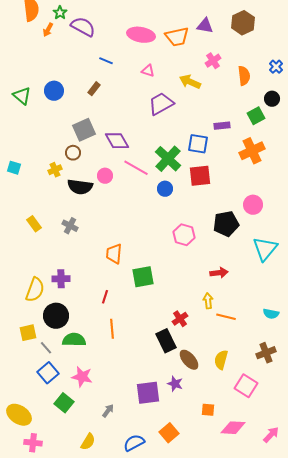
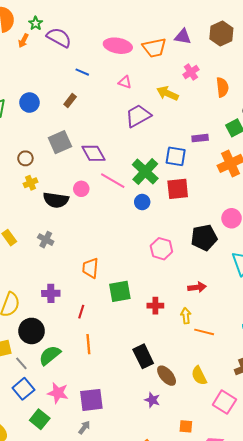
brown circle: (73, 153) -> (25, 158), moved
purple cross: (61, 279) -> (51, 293), moved
red cross: (180, 319) -> (155, 306), moved, turned 35
green semicircle: (74, 340) -> (50, 355), turned -40
yellow semicircle: (221, 360) -> (199, 376), turned -42
purple square: (148, 393) -> (91, 400), moved

